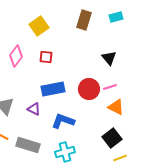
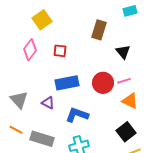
brown rectangle: (84, 20) -> (99, 30), moved
yellow square: (39, 26) -> (42, 20), moved

